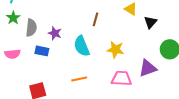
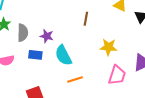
cyan semicircle: (82, 46) -> (63, 55), moved
pink trapezoid: (121, 78) -> (117, 75), turned 110

